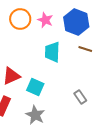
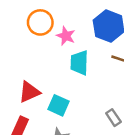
pink star: (45, 20) -> (66, 36), moved

